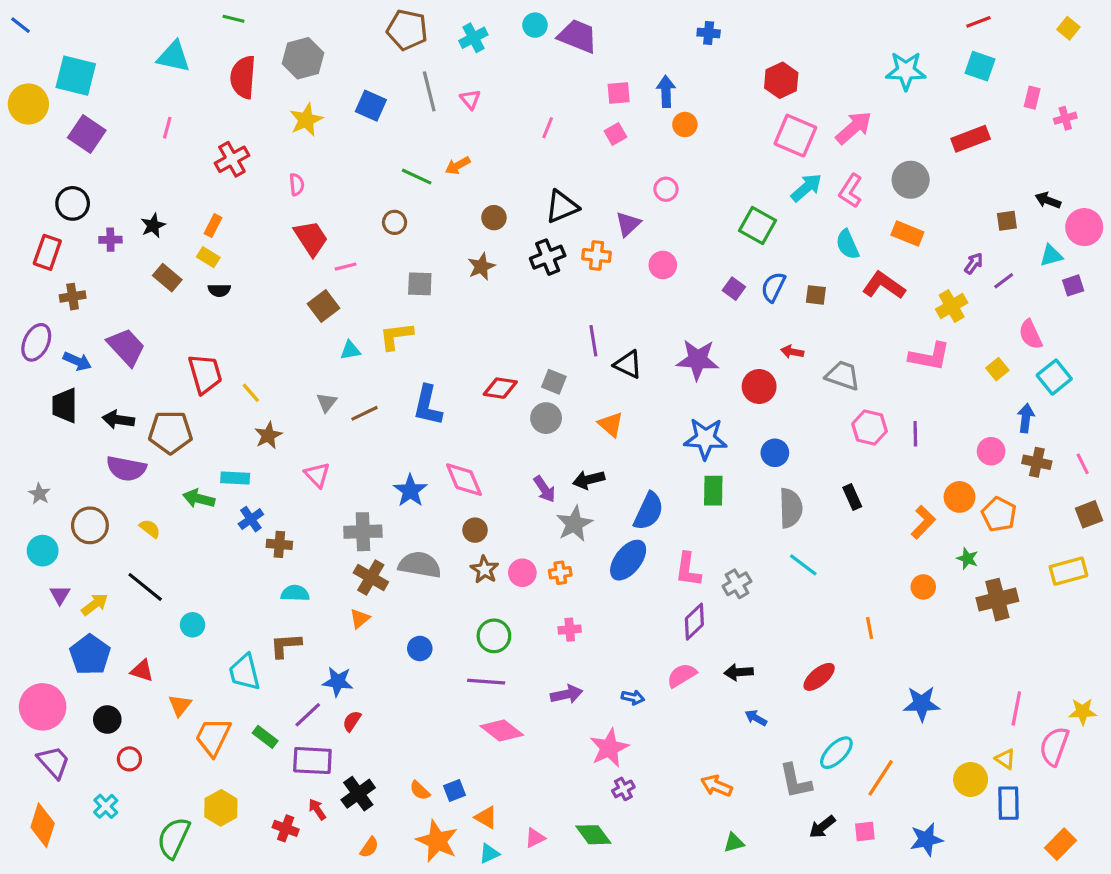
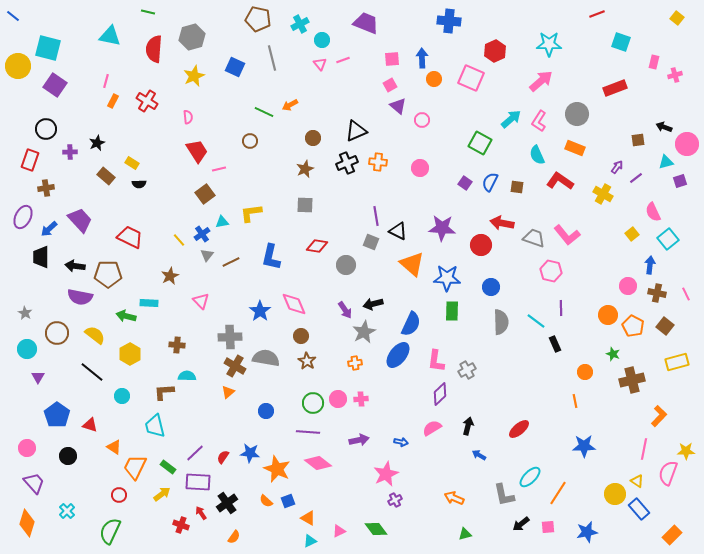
red line: (978, 22) -> (597, 14), moved
cyan circle: (535, 25) -> (322, 40), moved
blue cross: (709, 33) -> (449, 21), size x1.6
cyan star: (906, 71) -> (549, 44), moved
pink triangle: (470, 99) -> (320, 64), moved
pink line: (548, 128) -> (343, 60), moved, turned 48
pink square: (795, 136) -> (471, 78), moved
red cross: (232, 159) -> (147, 101), turned -30
purple triangle: (628, 224) -> (398, 106), moved, turned -36
orange rectangle: (213, 226) -> (113, 101), moved
gray square: (420, 284) -> (305, 205), moved
yellow cross: (952, 306) -> (603, 194), turned -30
red arrow: (792, 352) -> (502, 223), size x1.6
pink L-shape: (930, 357) -> (567, 235), moved, turned 40
blue arrow: (77, 361) -> (49, 229), turned 114
red trapezoid: (205, 374) -> (130, 237), turned -48
gray square: (554, 382) -> (371, 242), moved
yellow line: (251, 393) -> (179, 240), moved
orange triangle: (611, 424) -> (412, 264), moved, size x1.5
purple line: (915, 434) -> (561, 308), moved
black rectangle: (852, 497) -> (555, 344), moved
brown square: (1089, 514) -> (665, 326), moved, turned -30
blue cross: (251, 519) -> (202, 234), moved
orange L-shape: (923, 522) -> (659, 416), moved
yellow semicircle: (150, 529) -> (95, 335), size x1.5
cyan line: (803, 565) -> (536, 321), moved
pink circle: (522, 573) -> (338, 399), moved
yellow arrow: (95, 604) -> (162, 494), moved
orange line: (870, 628) -> (575, 401), moved
brown L-shape: (286, 645) -> (164, 392), moved
black arrow: (739, 672) -> (468, 426), turned 108
blue star: (338, 682) -> (250, 453), moved
orange triangle: (180, 705) -> (114, 447), turned -35
pink circle: (43, 707) -> (27, 448), size x0.6
red circle: (129, 759) -> (119, 495), moved
blue rectangle: (1008, 803) -> (639, 509), turned -40
yellow hexagon: (221, 808) -> (130, 354), moved
orange star: (437, 841) -> (277, 469), moved

